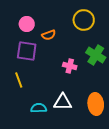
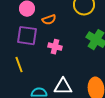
pink cross: (70, 66) -> (55, 47), moved

